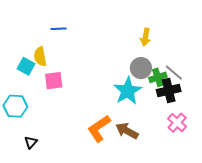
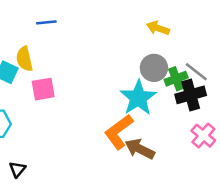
yellow arrow: (145, 37) -> (158, 28), turned 102
orange L-shape: (99, 128) -> (119, 132), moved

